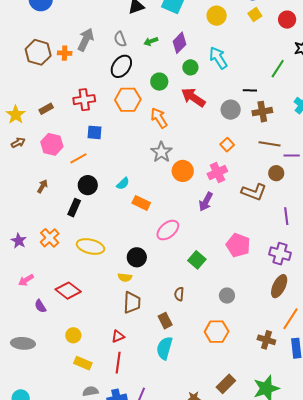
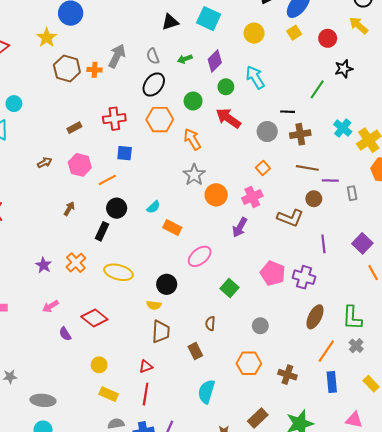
yellow star: (16, 115) -> (47, 38), moved
purple cross: (280, 254) -> (304, 277), moved
brown cross: (266, 340) -> (287, 375), moved
gray ellipse: (23, 343) -> (43, 400), moved
cyan semicircle: (164, 348) -> (206, 392), moved

